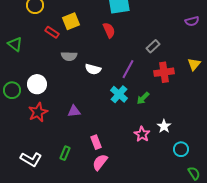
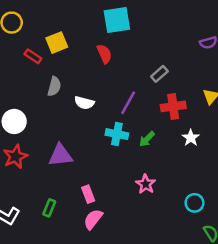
gray semicircle: (69, 56) -> (54, 86), turned -77
cyan cross: (119, 94) -> (117, 134), turned -30
purple triangle: (74, 111) -> (60, 155), size x1.5
white star: (164, 126) -> (191, 138), moved

